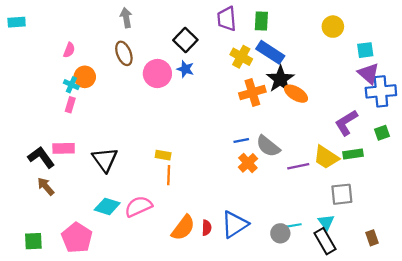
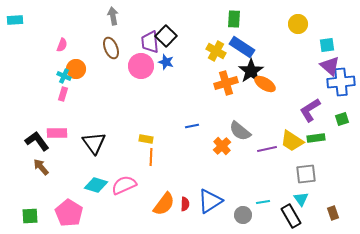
purple trapezoid: (227, 19) -> (150, 42), moved
blue line: (241, 141) -> (192, 126), moved
cyan triangle: (326, 222) -> (301, 199), moved
gray circle: (280, 233) -> (243, 215), moved

